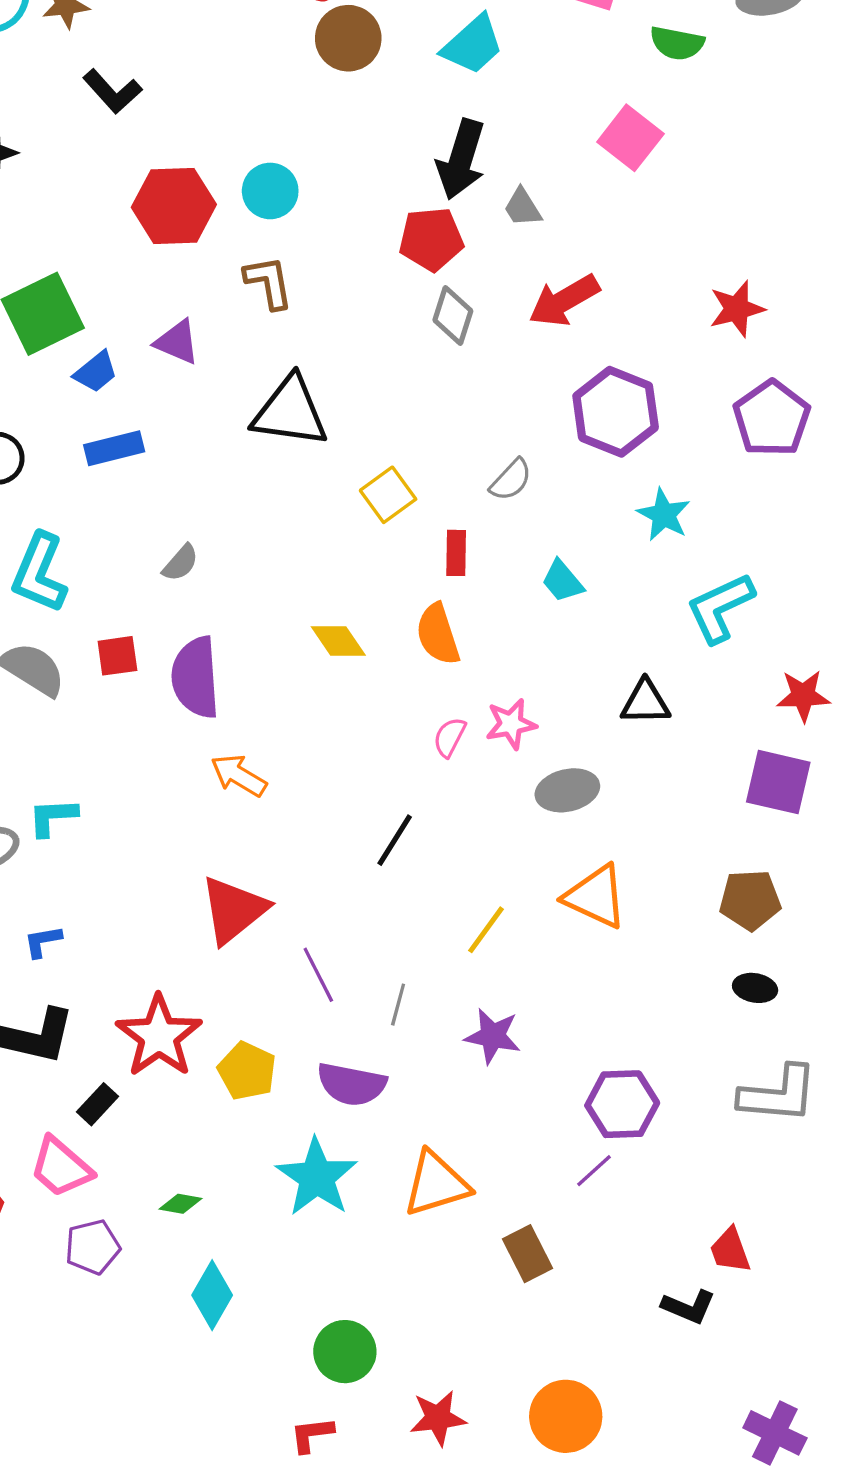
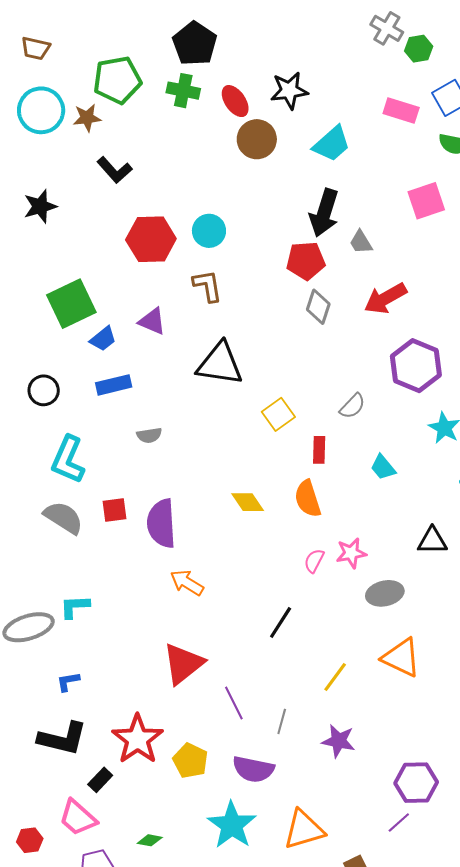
pink square: (630, 138) -> (426, 201), turned 33
gray semicircle: (181, 563) -> (149, 435), moved, turned 40

